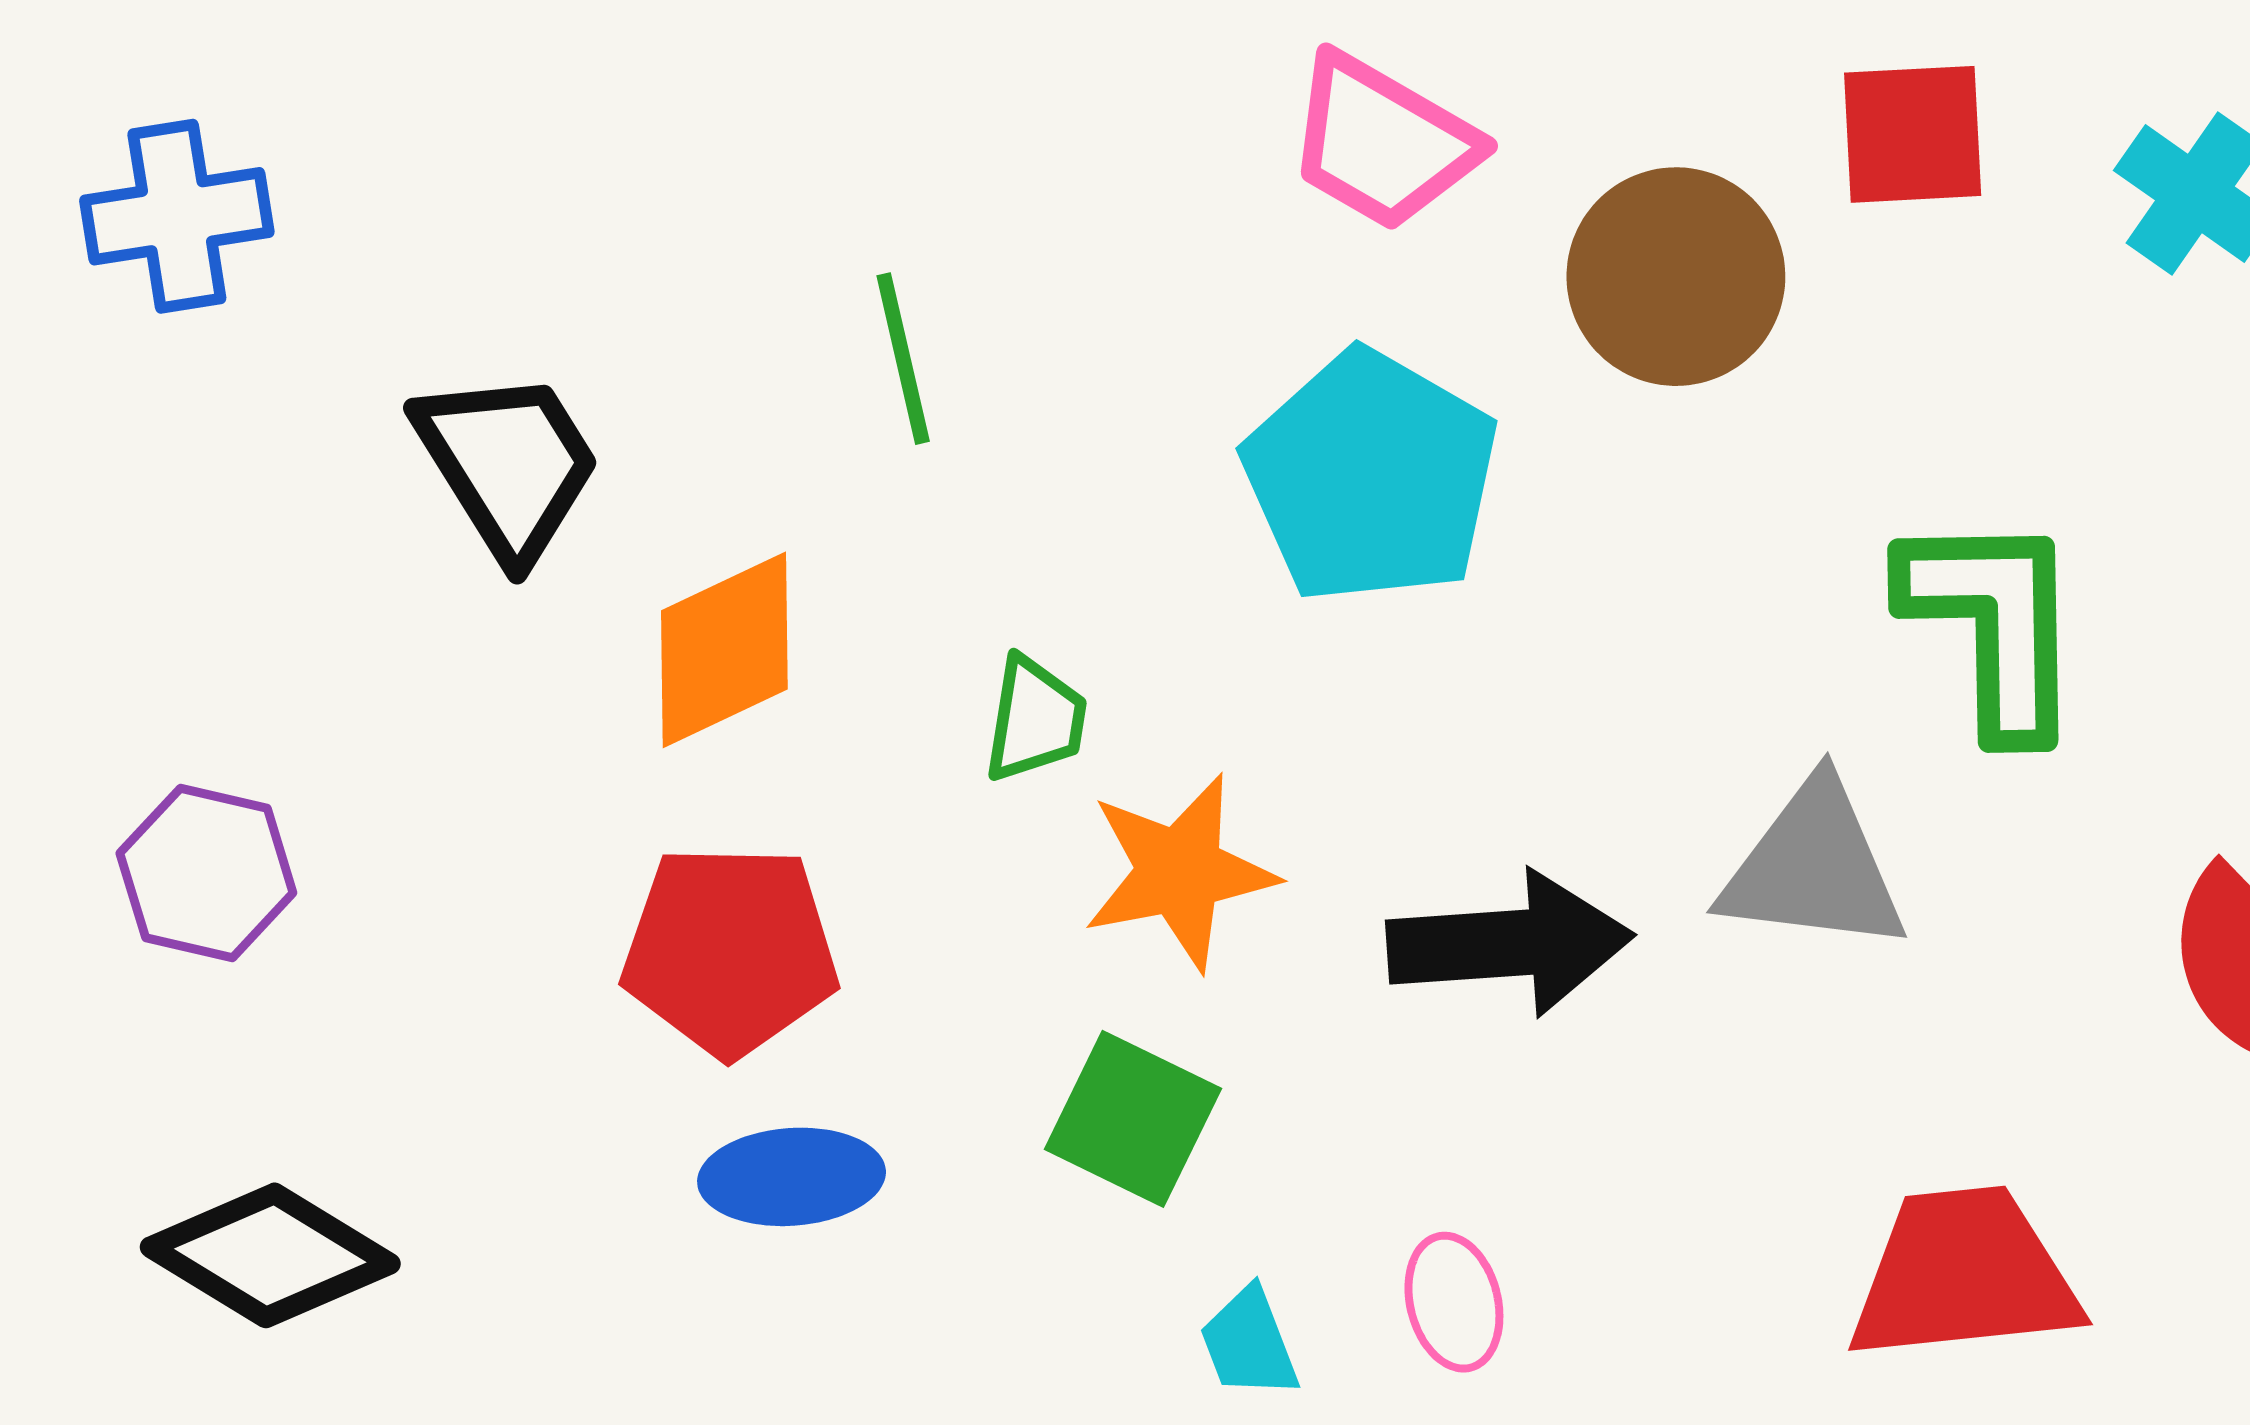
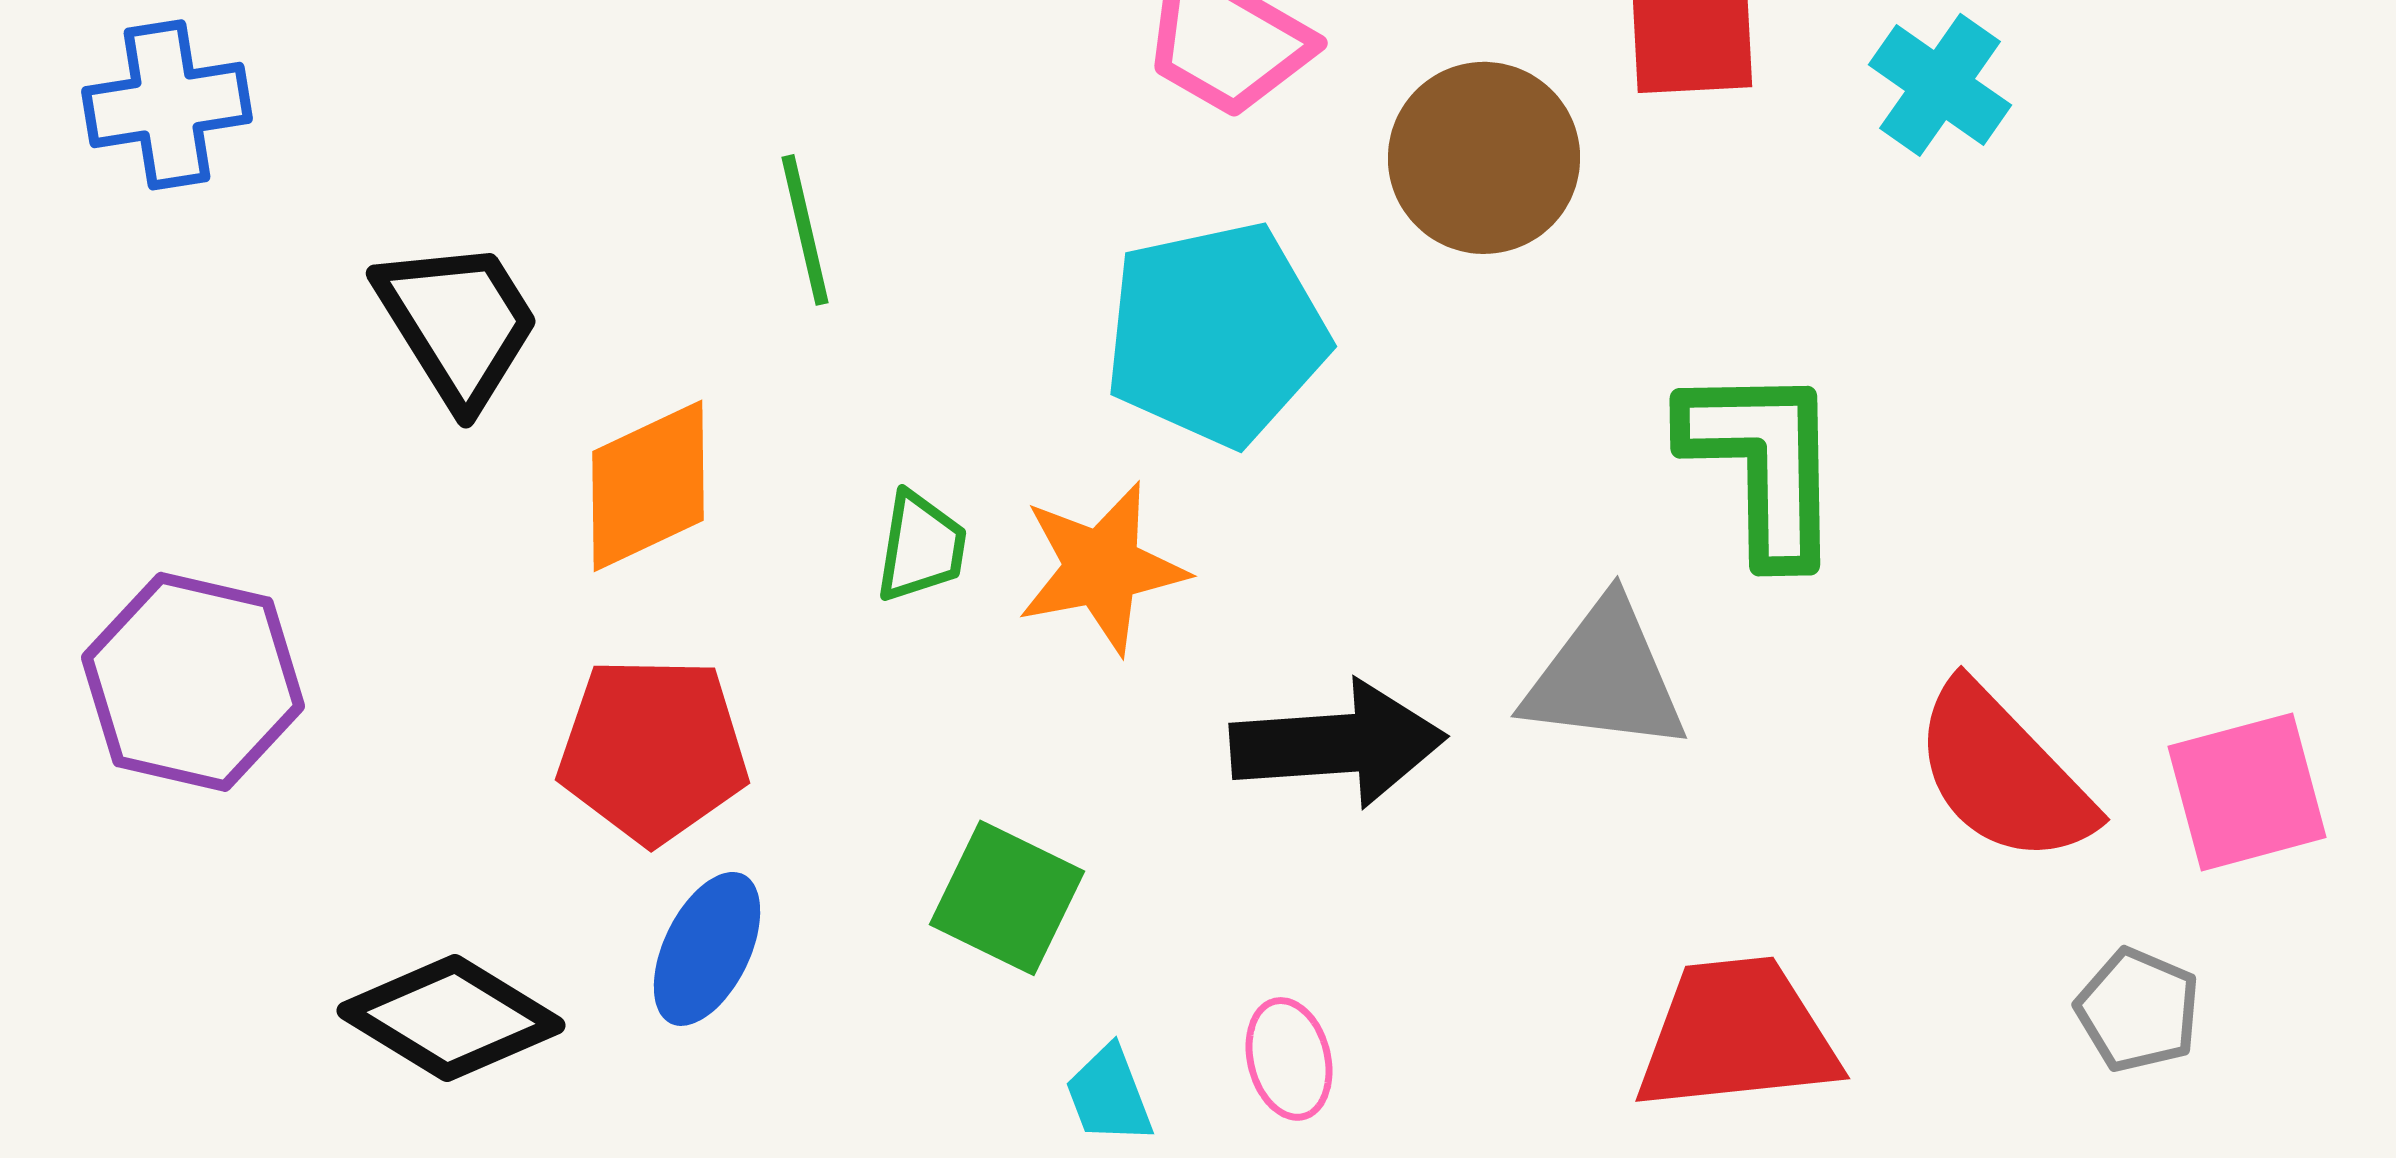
cyan pentagon: (1371, 477) -> (1216, 334), turned 30
orange star: (1180, 872) -> (1102, 568), moved
purple hexagon: (206, 873) -> (193, 682), size x1.4
blue ellipse: (792, 1177) -> (707, 949), turned -60
black diamond: (270, 1255) -> (451, 1018), moved

